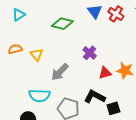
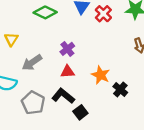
red triangle: (105, 73) -> (68, 72), moved
black square: (113, 108) -> (80, 112), turned -32

